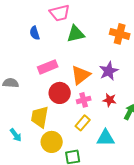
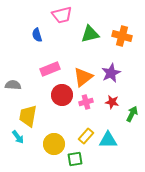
green triangle: (76, 34) -> (90, 34), moved
yellow trapezoid: (40, 117) -> (28, 116), moved
yellow rectangle: (83, 123) -> (86, 136), moved

